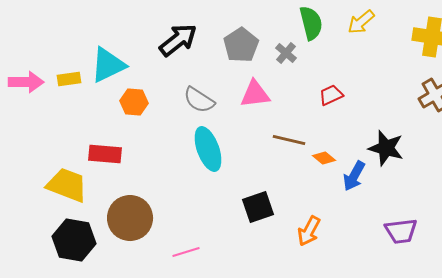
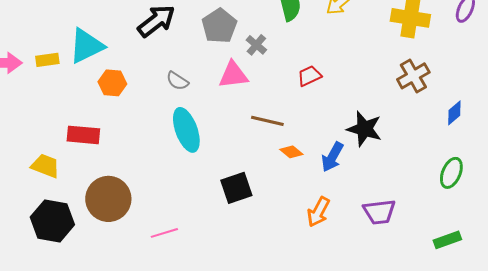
gray cross: (286, 53) -> (256, 45), moved
gray semicircle: (199, 100) -> (177, 81), size x0.7
orange diamond: (324, 158) -> (291, 152), moved
yellow trapezoid: (67, 185) -> (45, 166), size x0.7
orange arrow: (309, 231) -> (318, 212), moved

